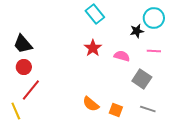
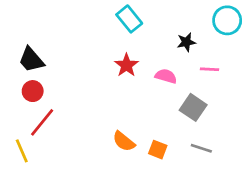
cyan circle: (154, 18) -> (227, 20), moved

